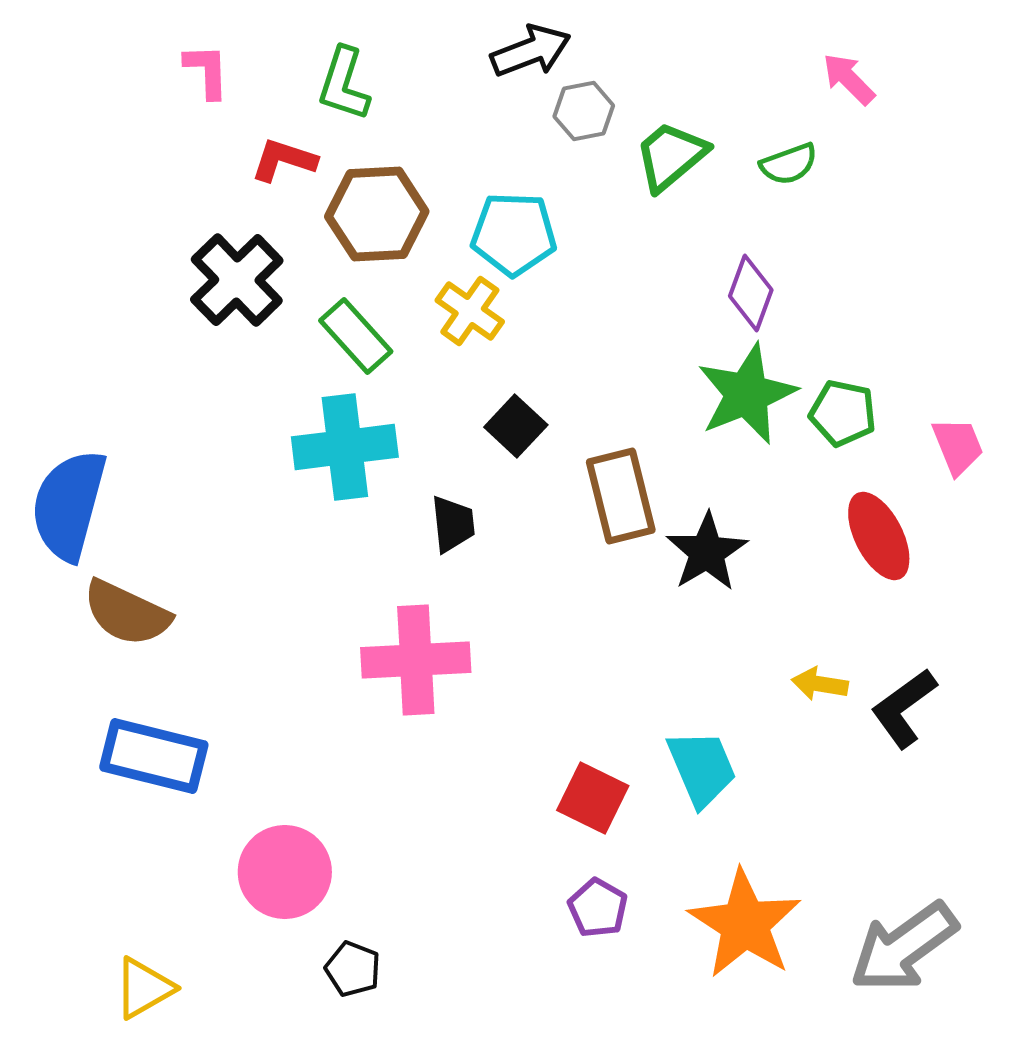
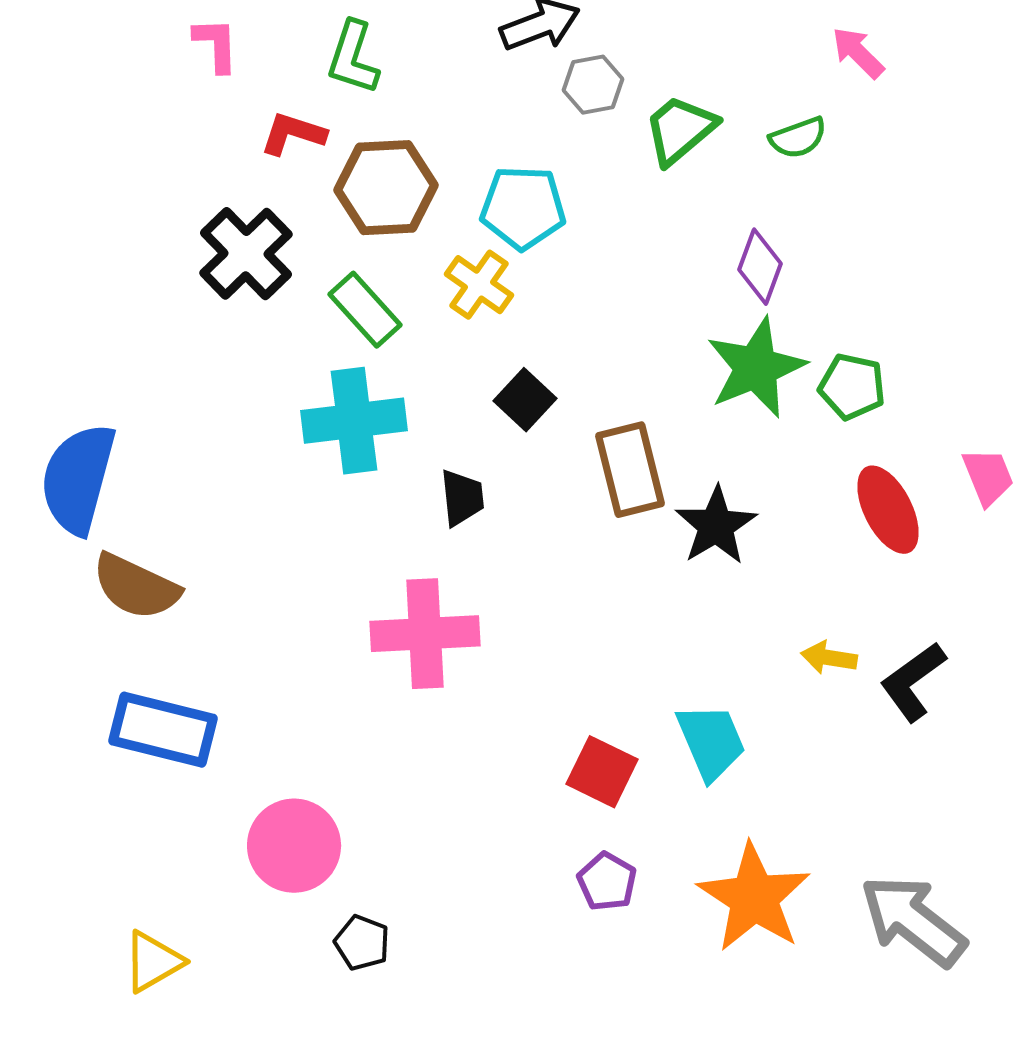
pink trapezoid: (958, 446) -> (988, 477), moved
gray arrow: (904, 947) -> (913, 921), turned 74

